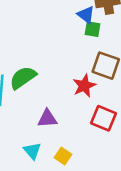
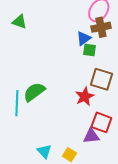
blue triangle: (86, 15) -> (84, 38), turned 49
purple triangle: (47, 119) -> (91, 136), moved

